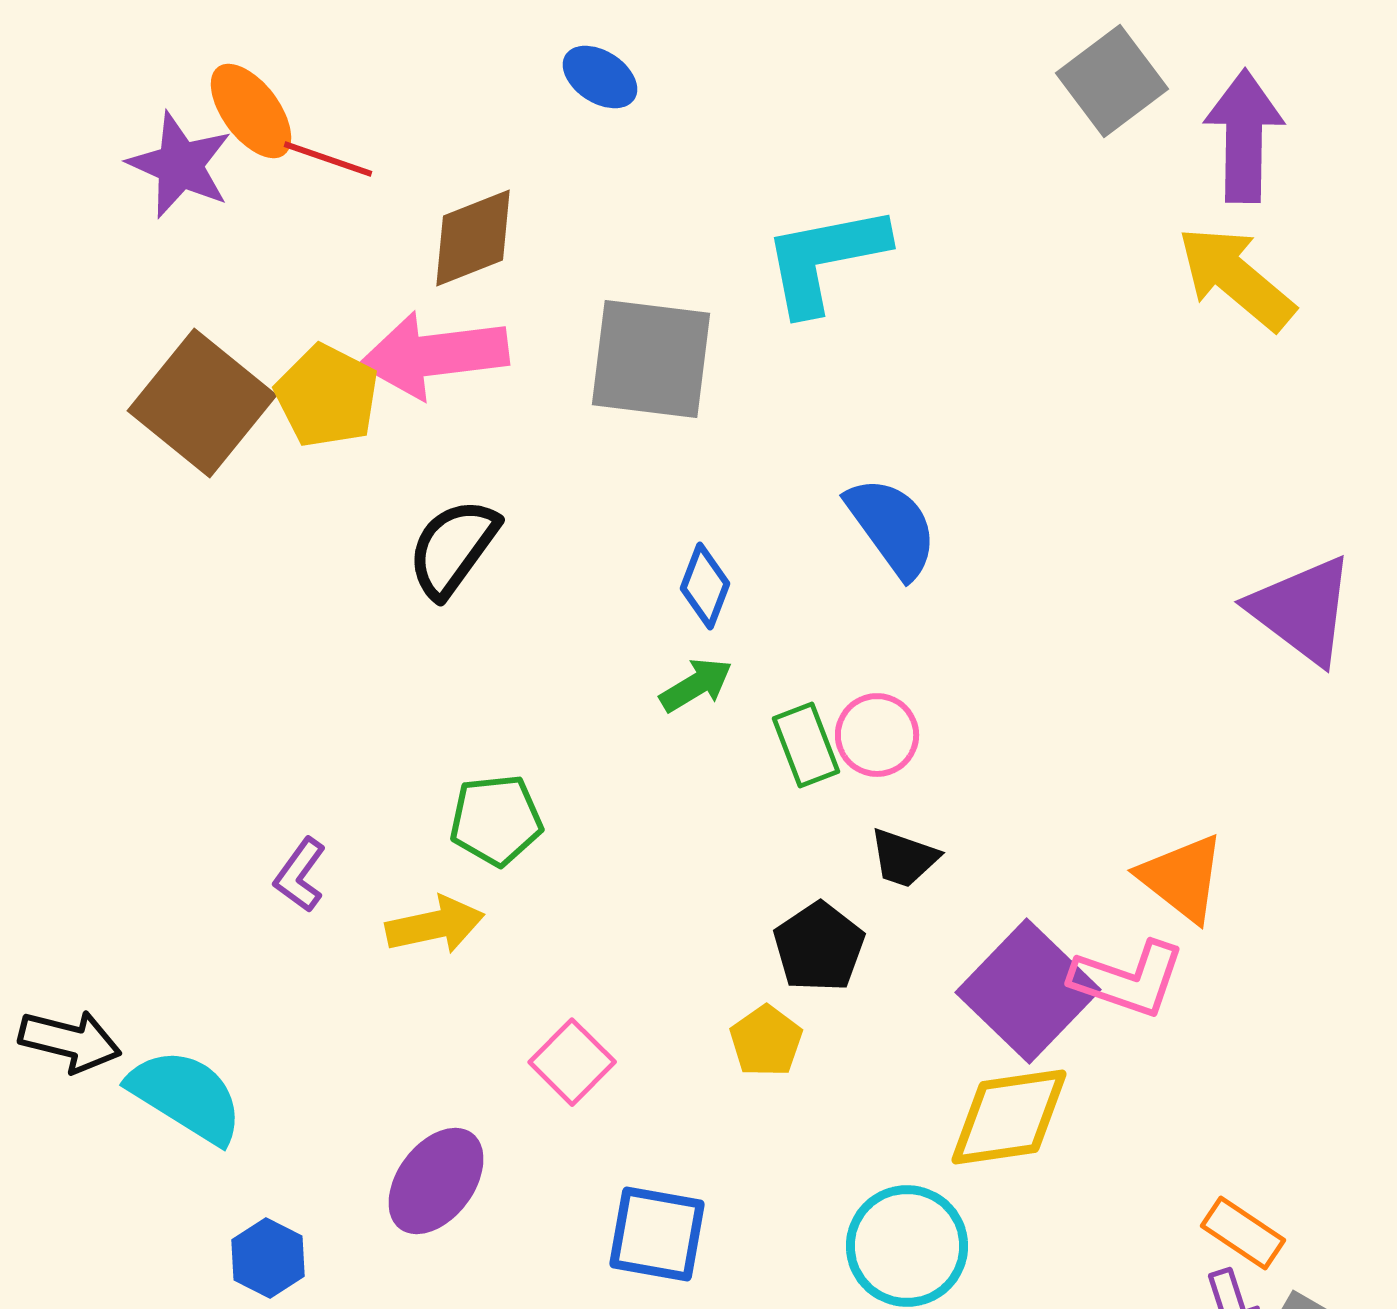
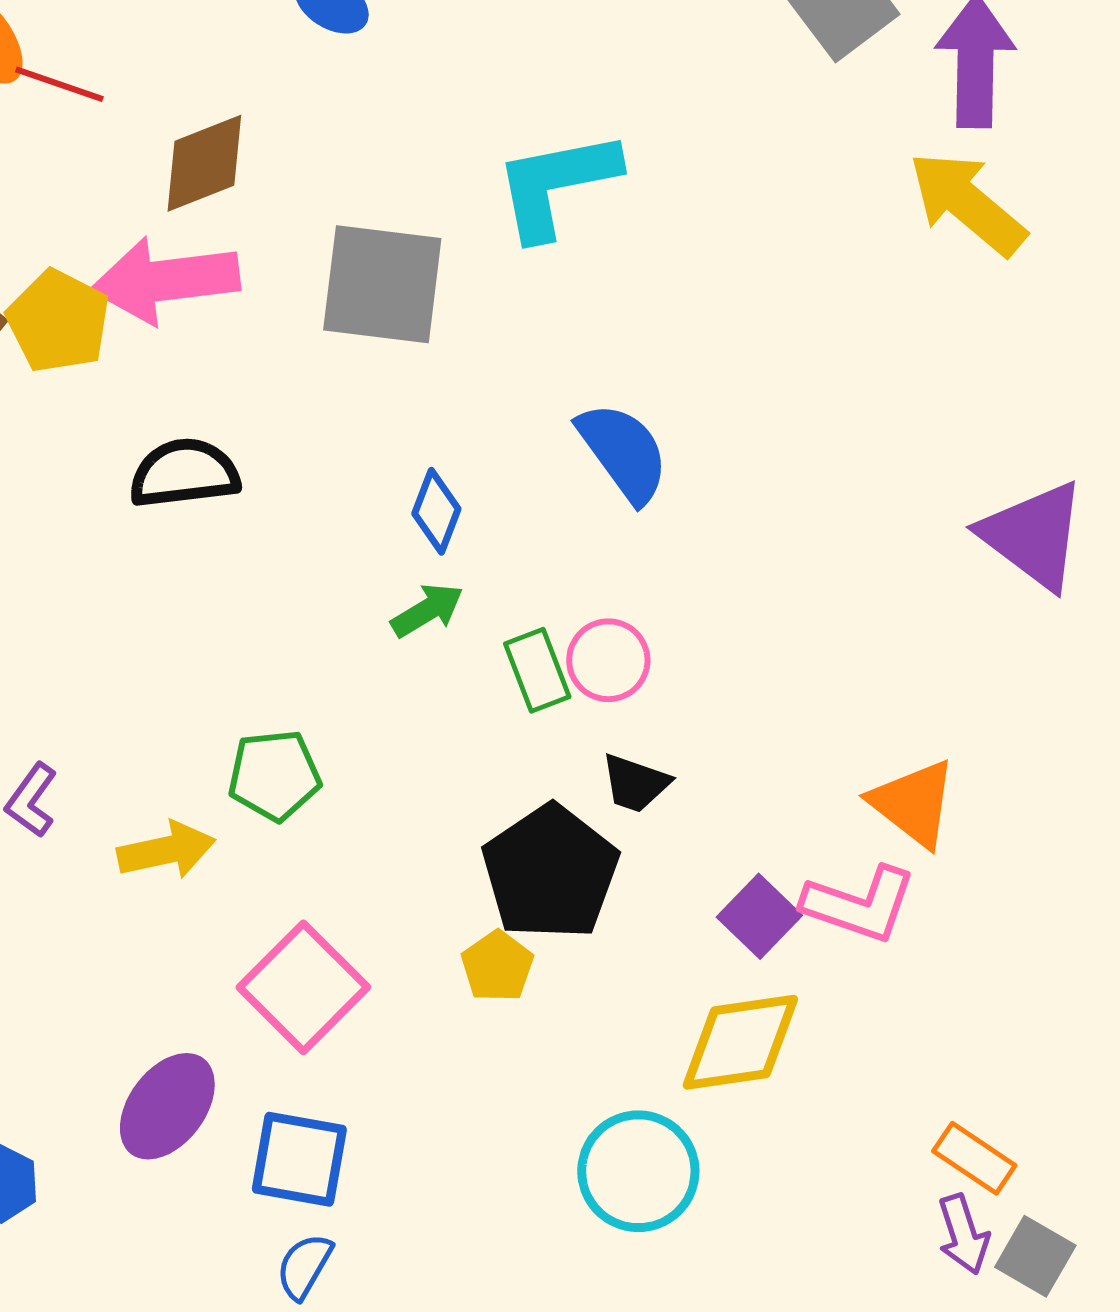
black semicircle: (453, 548) -> (184, 473), turned 47
green pentagon: (496, 820) -> (274, 775), moved
black pentagon: (819, 947) -> (550, 872), size x1.5
purple square: (1028, 991) -> (759, 916), size x0.6
pink square: (572, 1062) -> (303, 987), size x1.5
blue square: (657, 1234) -> (299, 1159), moved

